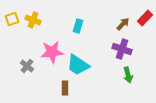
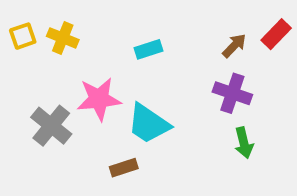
cyan rectangle: (78, 26) -> (148, 49), turned 56
gray cross: (27, 66) -> (51, 126), size x1.5
brown rectangle: (65, 88) -> (124, 168), turned 72

